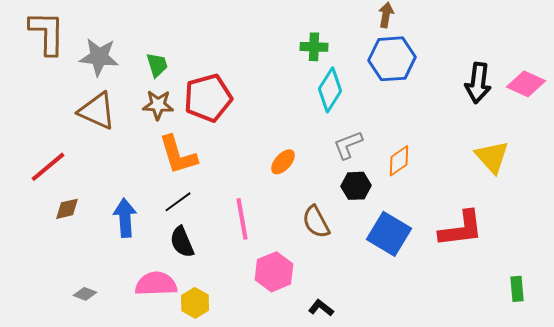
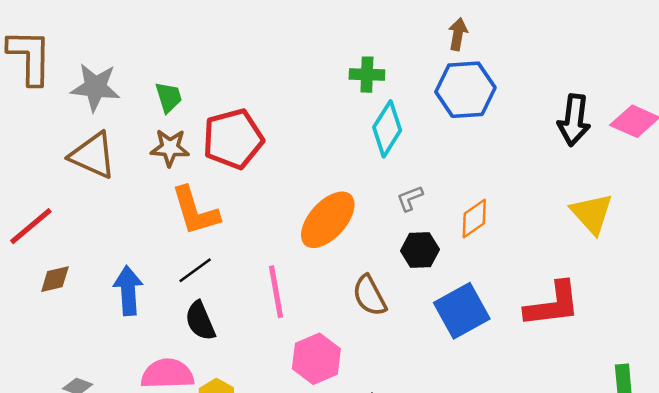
gray L-shape: (348, 145) -> (410, 198), size x0.7
orange ellipse: (283, 162) -> (328, 220), size x1.8
blue square: (389, 234) -> (462, 311), turned 30

